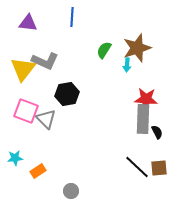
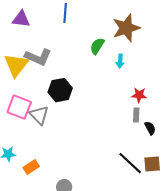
brown star: (137, 48) -> (126, 28), moved
red star: (146, 99) -> (139, 95), size x0.7
gray rectangle: (143, 119) -> (136, 115), size x0.5

